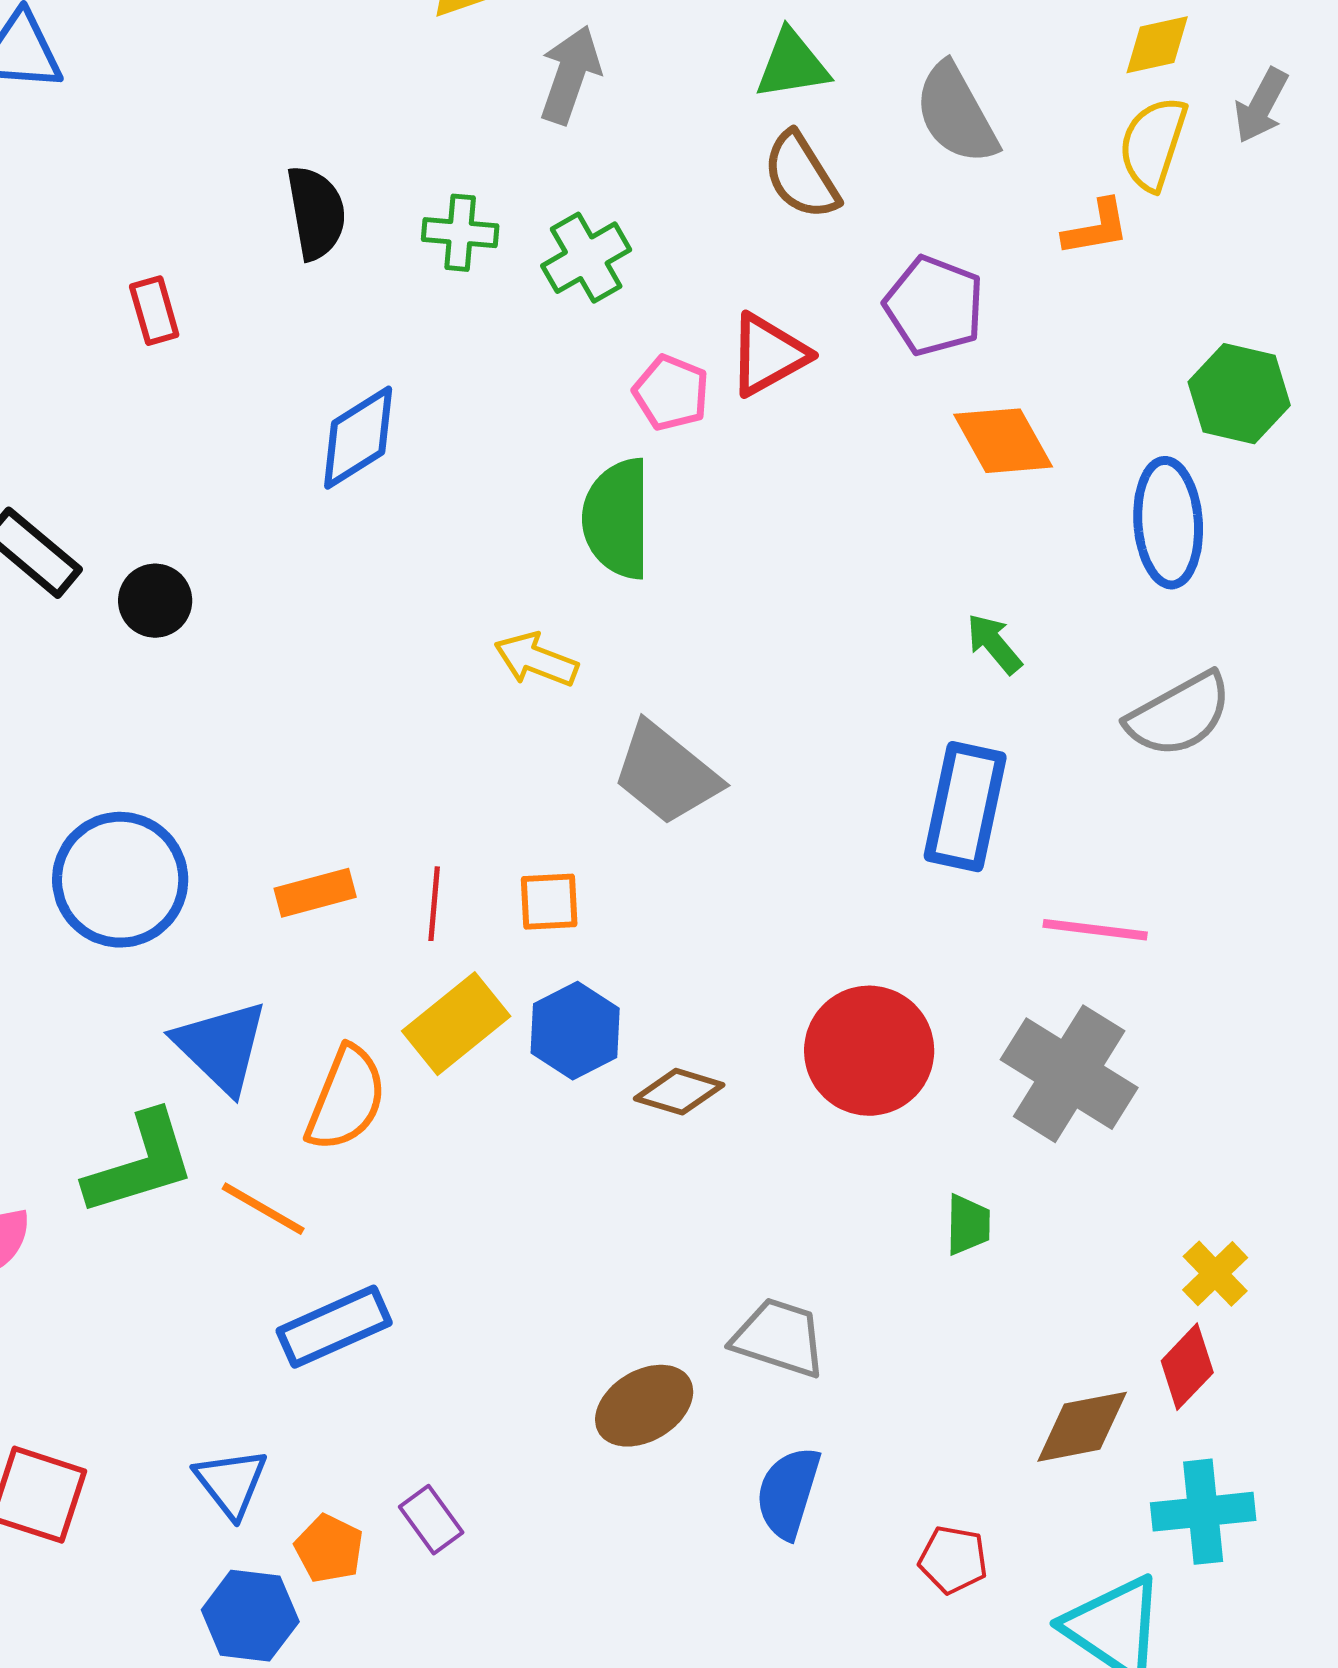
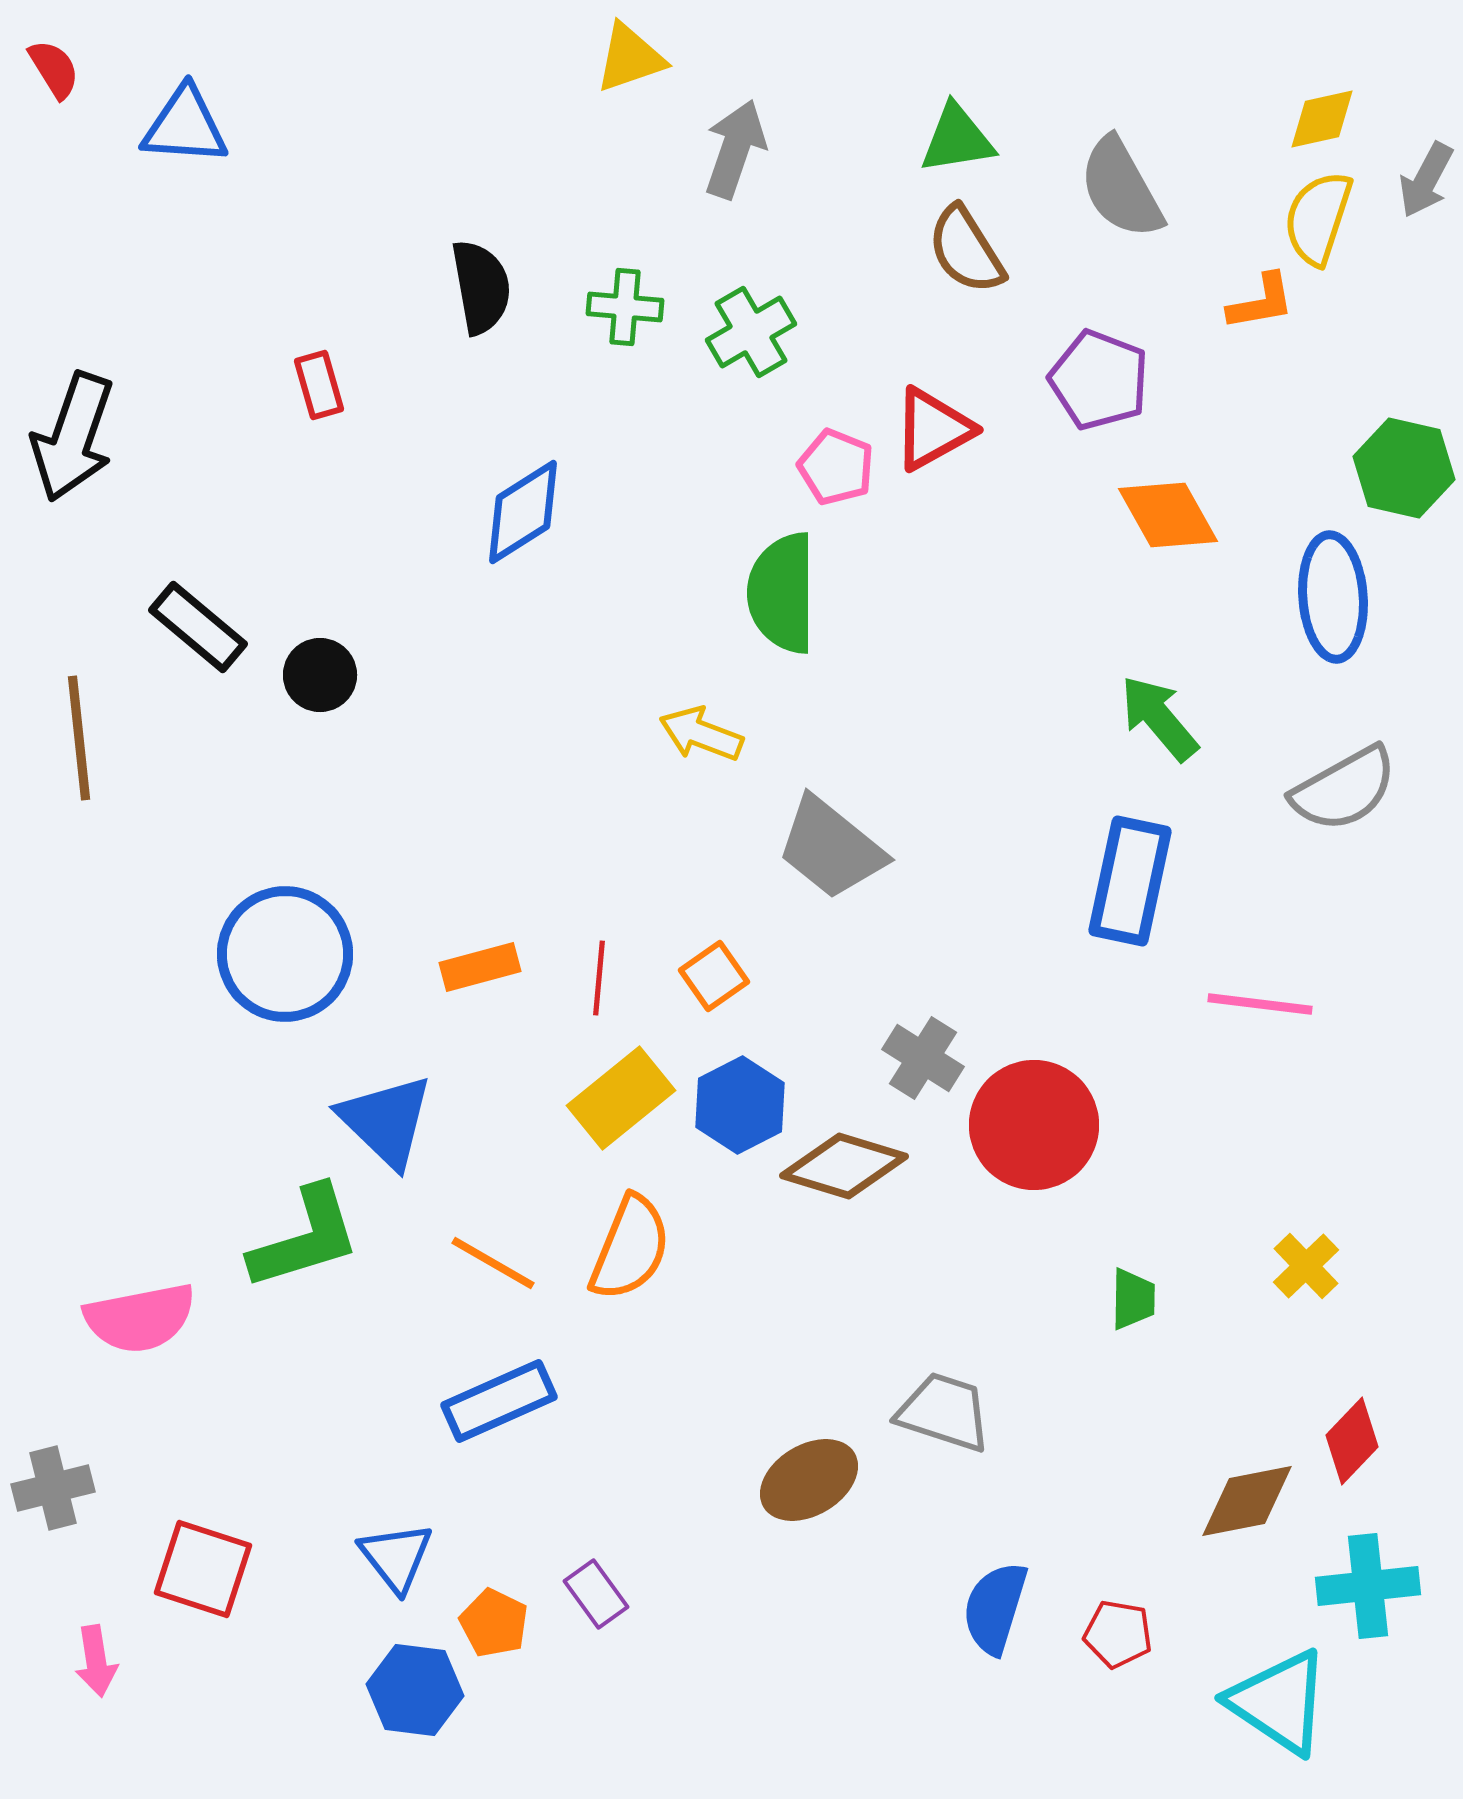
green arrow: (994, 644) -> (1159, 718), size x1.4
orange square: (549, 902) -> (714, 976), turned -32
gray cross: (1069, 1074) -> (923, 1058), moved, size x0.6
brown diamond: (679, 1092) -> (844, 1166), size x1.4
orange semicircle: (346, 1099) -> (630, 1248), moved
orange line: (263, 1209) -> (493, 1263), moved
yellow cross: (1215, 1274) -> (1306, 1266), moved
blue semicircle: (788, 1493) -> (995, 1608), moved

